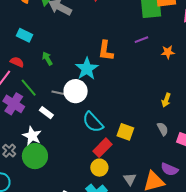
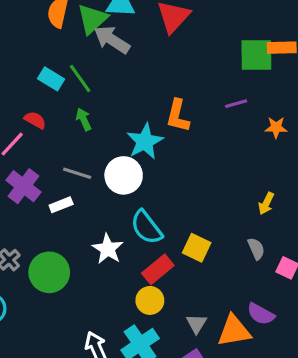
green line: (29, 88) -> (80, 78), moved
gray line: (60, 93) -> (77, 173), moved
white rectangle: (46, 113) -> (61, 205), moved, turned -64
white star: (32, 136) -> (108, 249), moved

